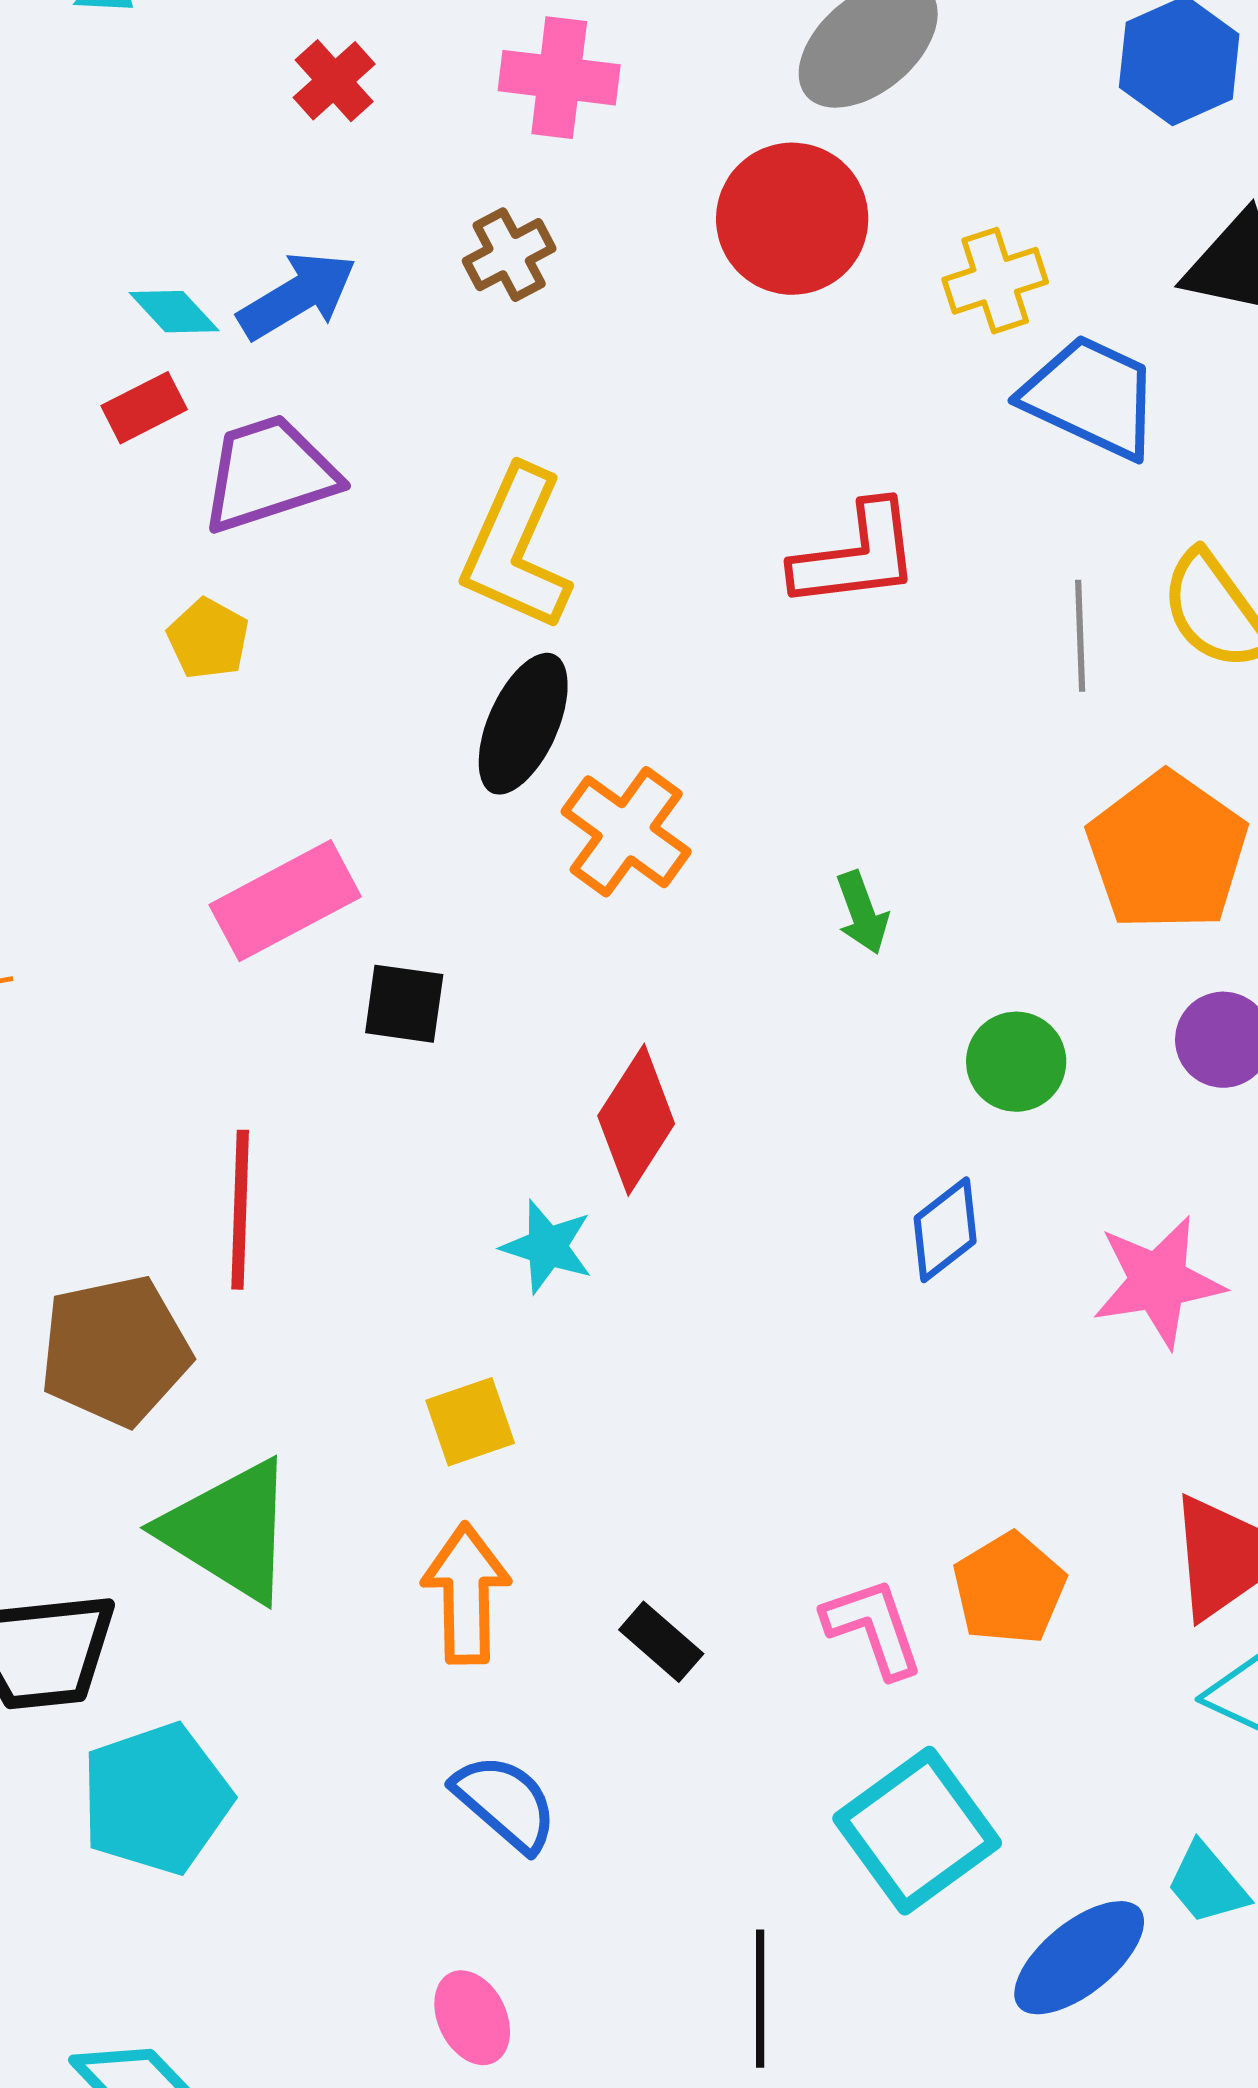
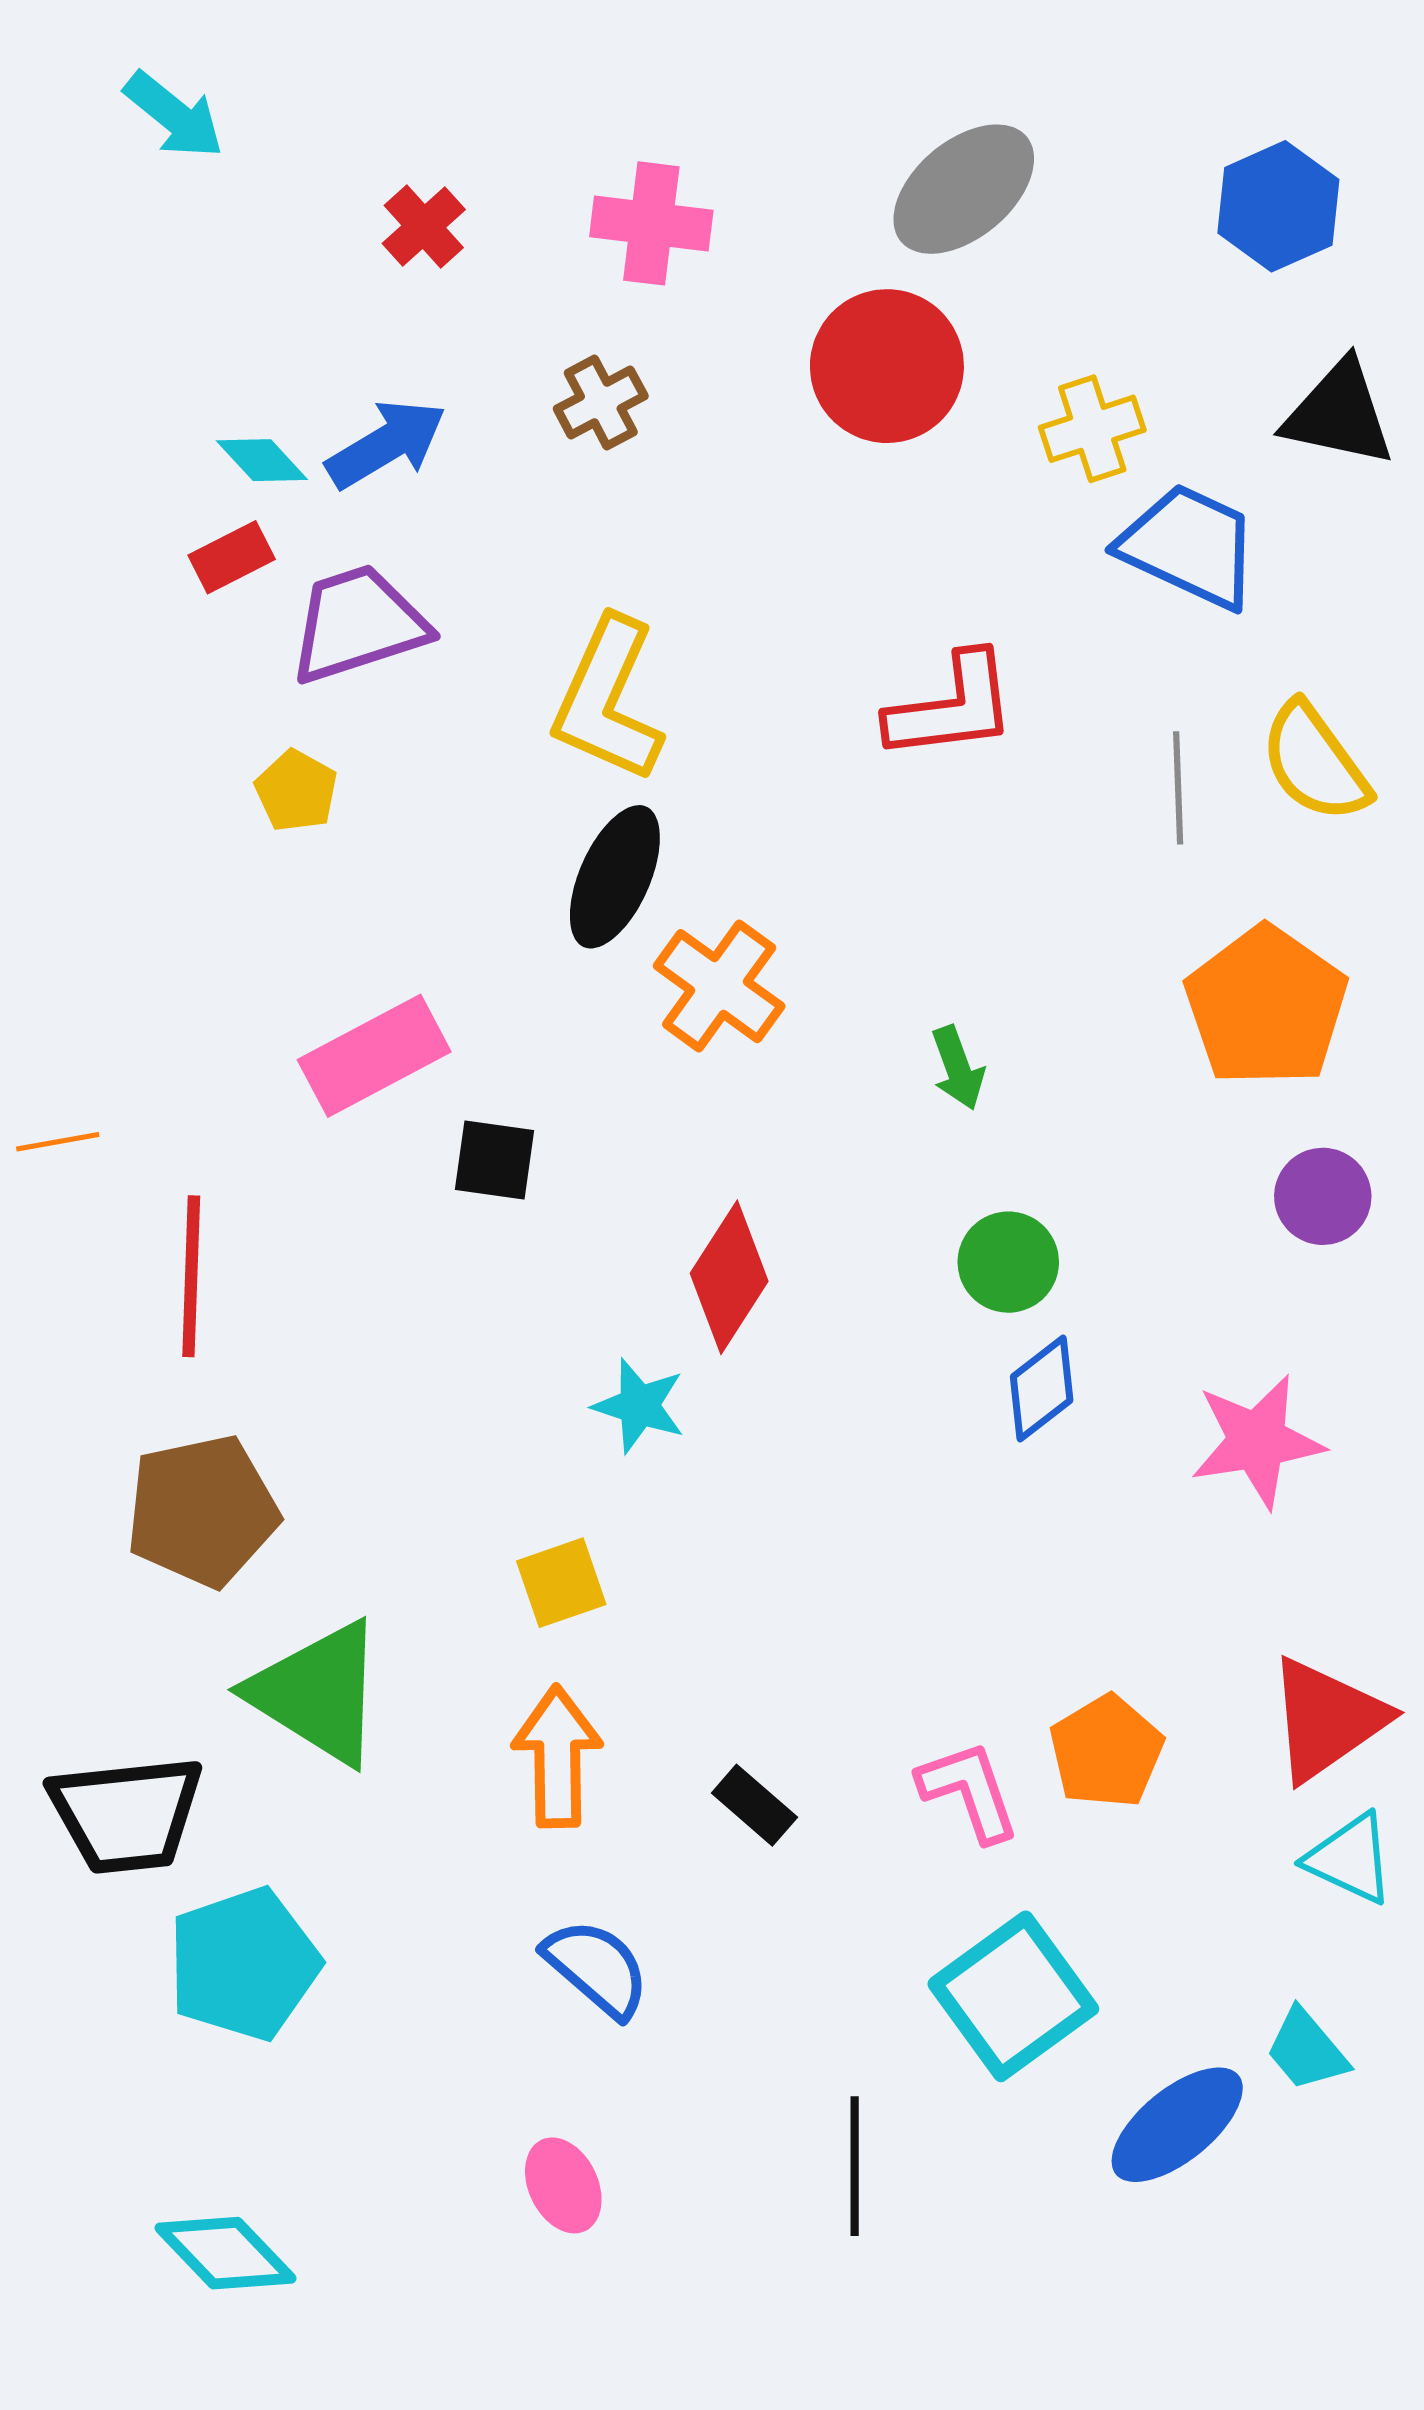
green circle: (1016, 1062) -> (1008, 1262), moved
red line: (240, 1210) -> (191, 1276), moved

